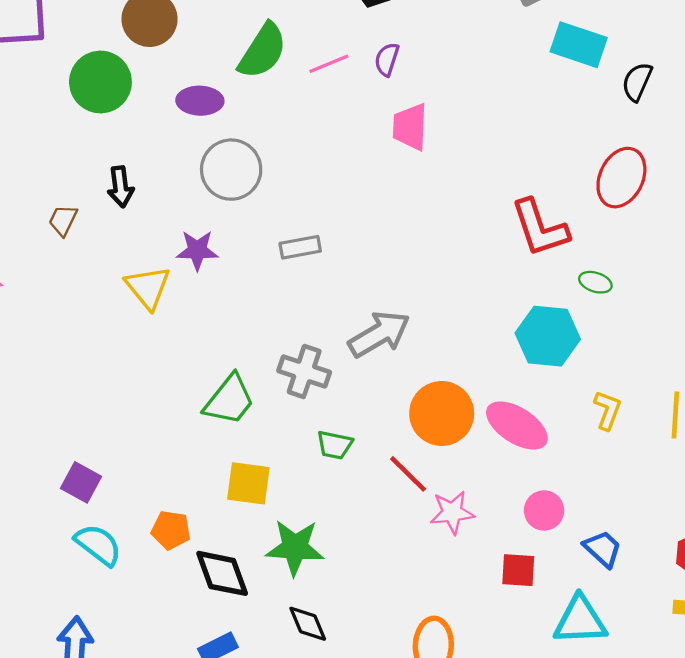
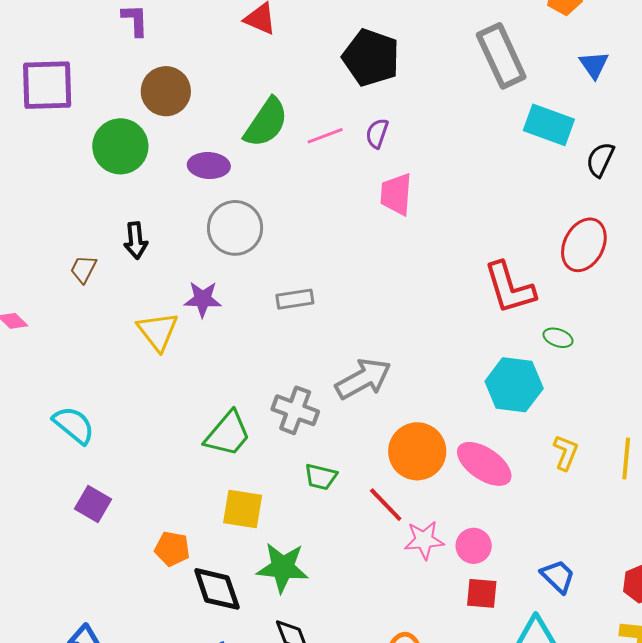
pink circle: (544, 510) -> (474, 546), moved
cyan semicircle: (98, 545) -> (74, 425), moved

